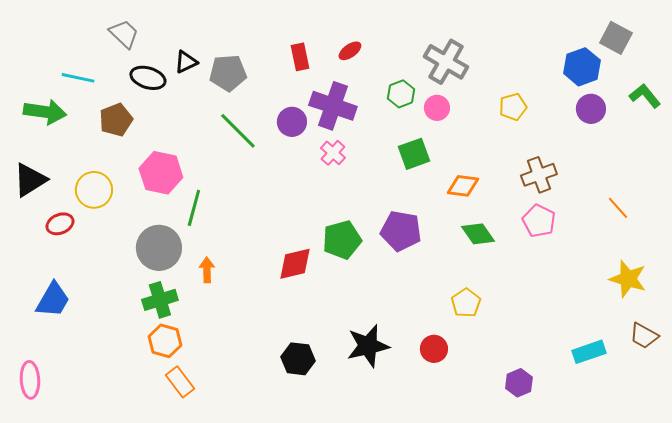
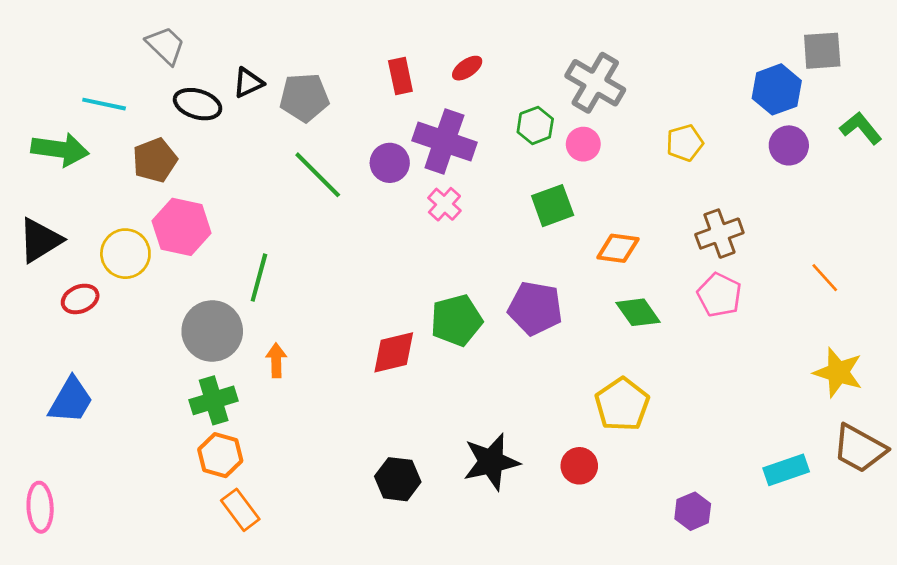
gray square: (616, 38) -> (822, 51), turned -32
pink hexagon: (161, 173) -> (182, 227), moved
yellow pentagon: (466, 303) -> (622, 404), size x1.4
brown trapezoid: (644, 336) -> (860, 448), size x1.4

